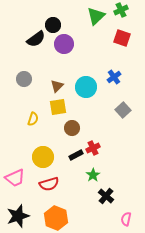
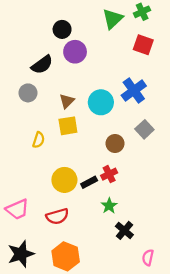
black semicircle: (36, 39) -> (42, 65), moved
blue cross: (114, 77) -> (134, 91), size x1.5
brown circle: (72, 128) -> (115, 143), moved
yellow circle: (43, 157) -> (64, 180), moved

